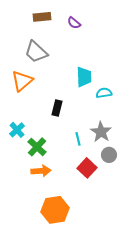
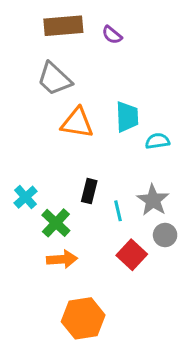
brown rectangle: (42, 17) -> (63, 26), size x1.4
orange triangle: (22, 81) -> (77, 123), moved, turned 50
black rectangle: (57, 108) -> (89, 191), moved

